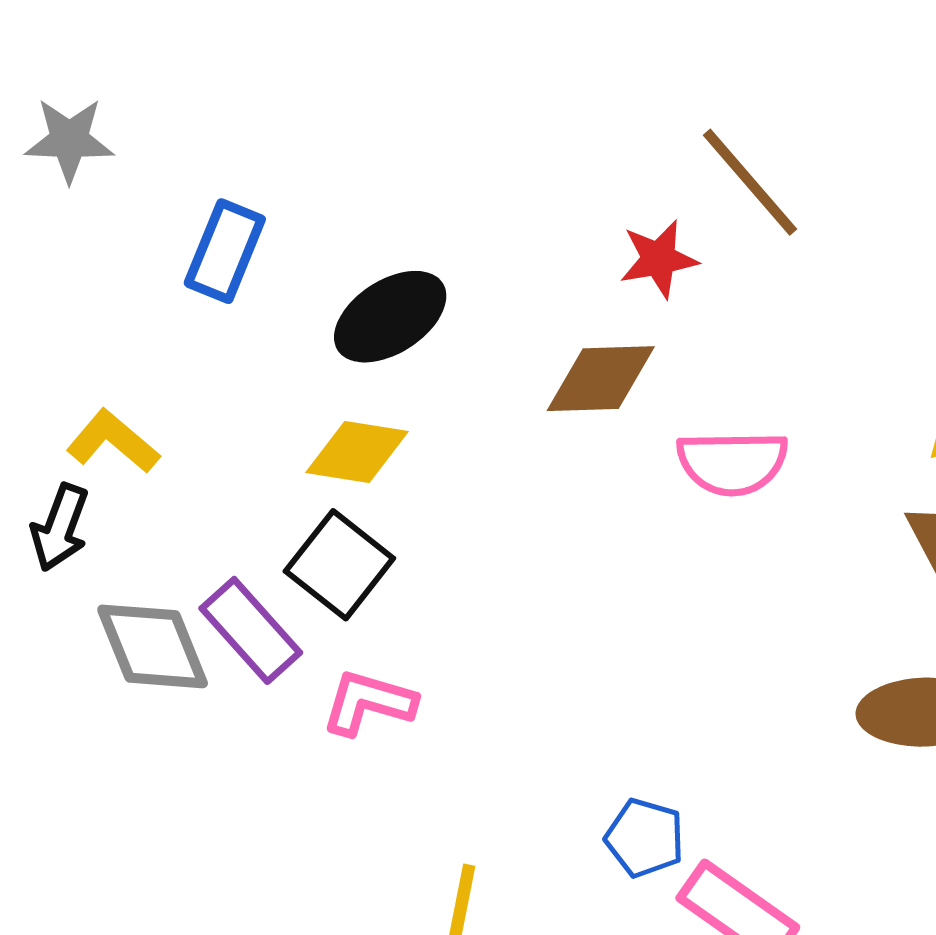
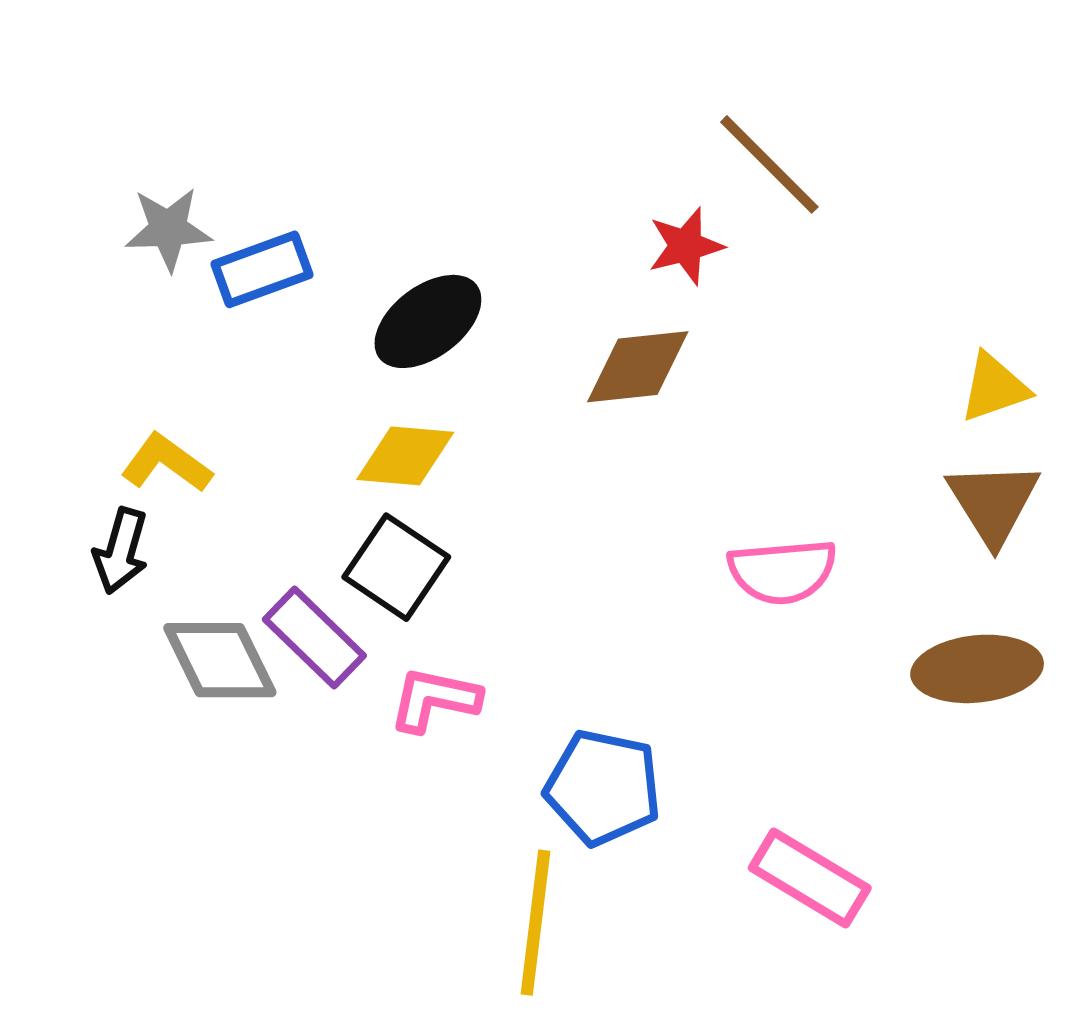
gray star: (69, 140) -> (168, 229), moved
blue rectangle: (225, 251) -> (262, 269), turned 52
pink semicircle: (732, 463) -> (782, 571), moved
blue pentagon: (645, 838) -> (603, 787), moved, size x1.5

